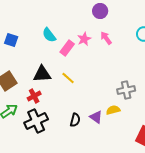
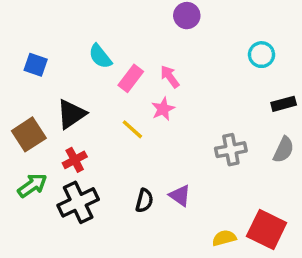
pink arrow: (106, 38) -> (170, 77), moved
pink star: (84, 39) -> (163, 109), moved
black triangle: (42, 74) -> (71, 114), moved, turned -30
yellow semicircle: (113, 110) -> (224, 238), moved

